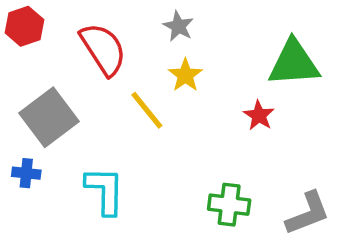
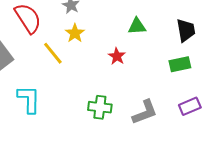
green triangle: (294, 63) -> (137, 26), size x0.6

